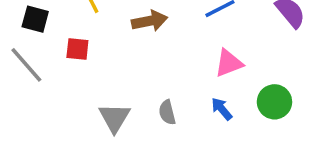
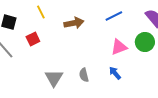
red square: (77, 49) -> (33, 39), turned -32
green circle: (274, 102) -> (145, 42), moved

